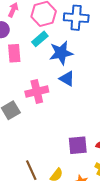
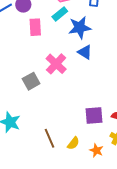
pink cross: (37, 92) -> (56, 64), turned -35

